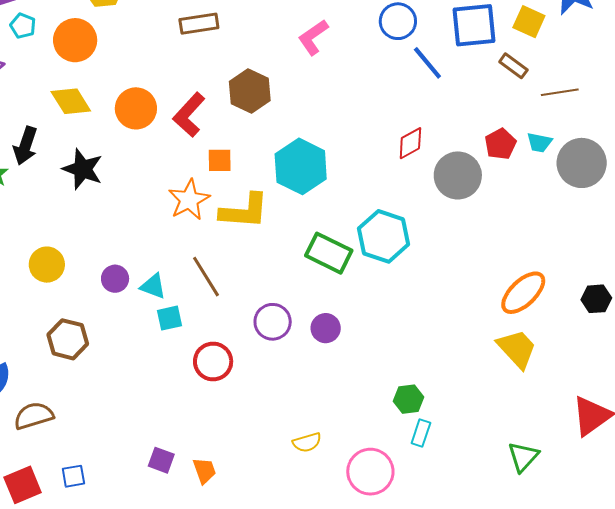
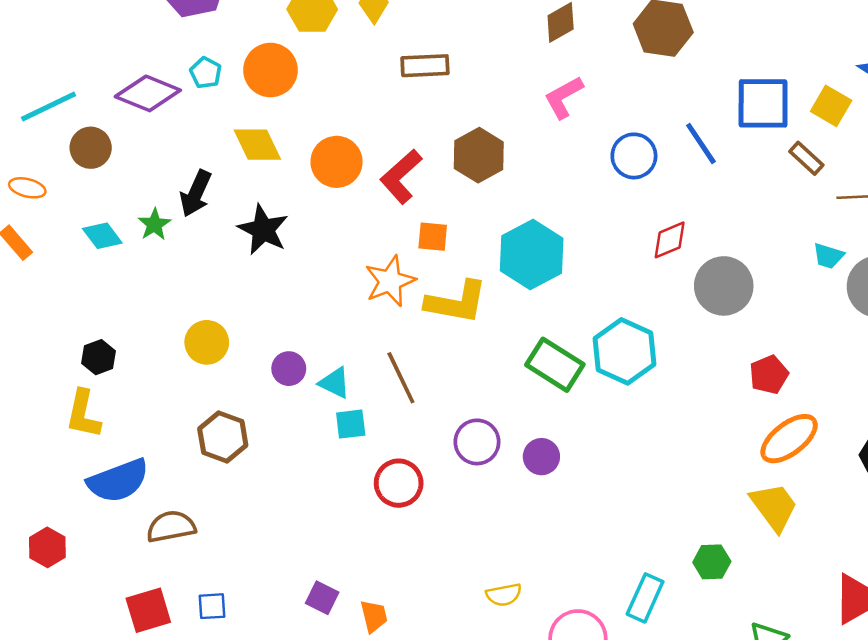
blue circle: (398, 21) -> (634, 156), moved
cyan pentagon: (23, 26) -> (206, 73), moved
red pentagon: (500, 144) -> (769, 375), moved
green hexagon: (409, 399) -> (712, 562), moved
cyan rectangle: (421, 433) -> (645, 598), size x1.4

